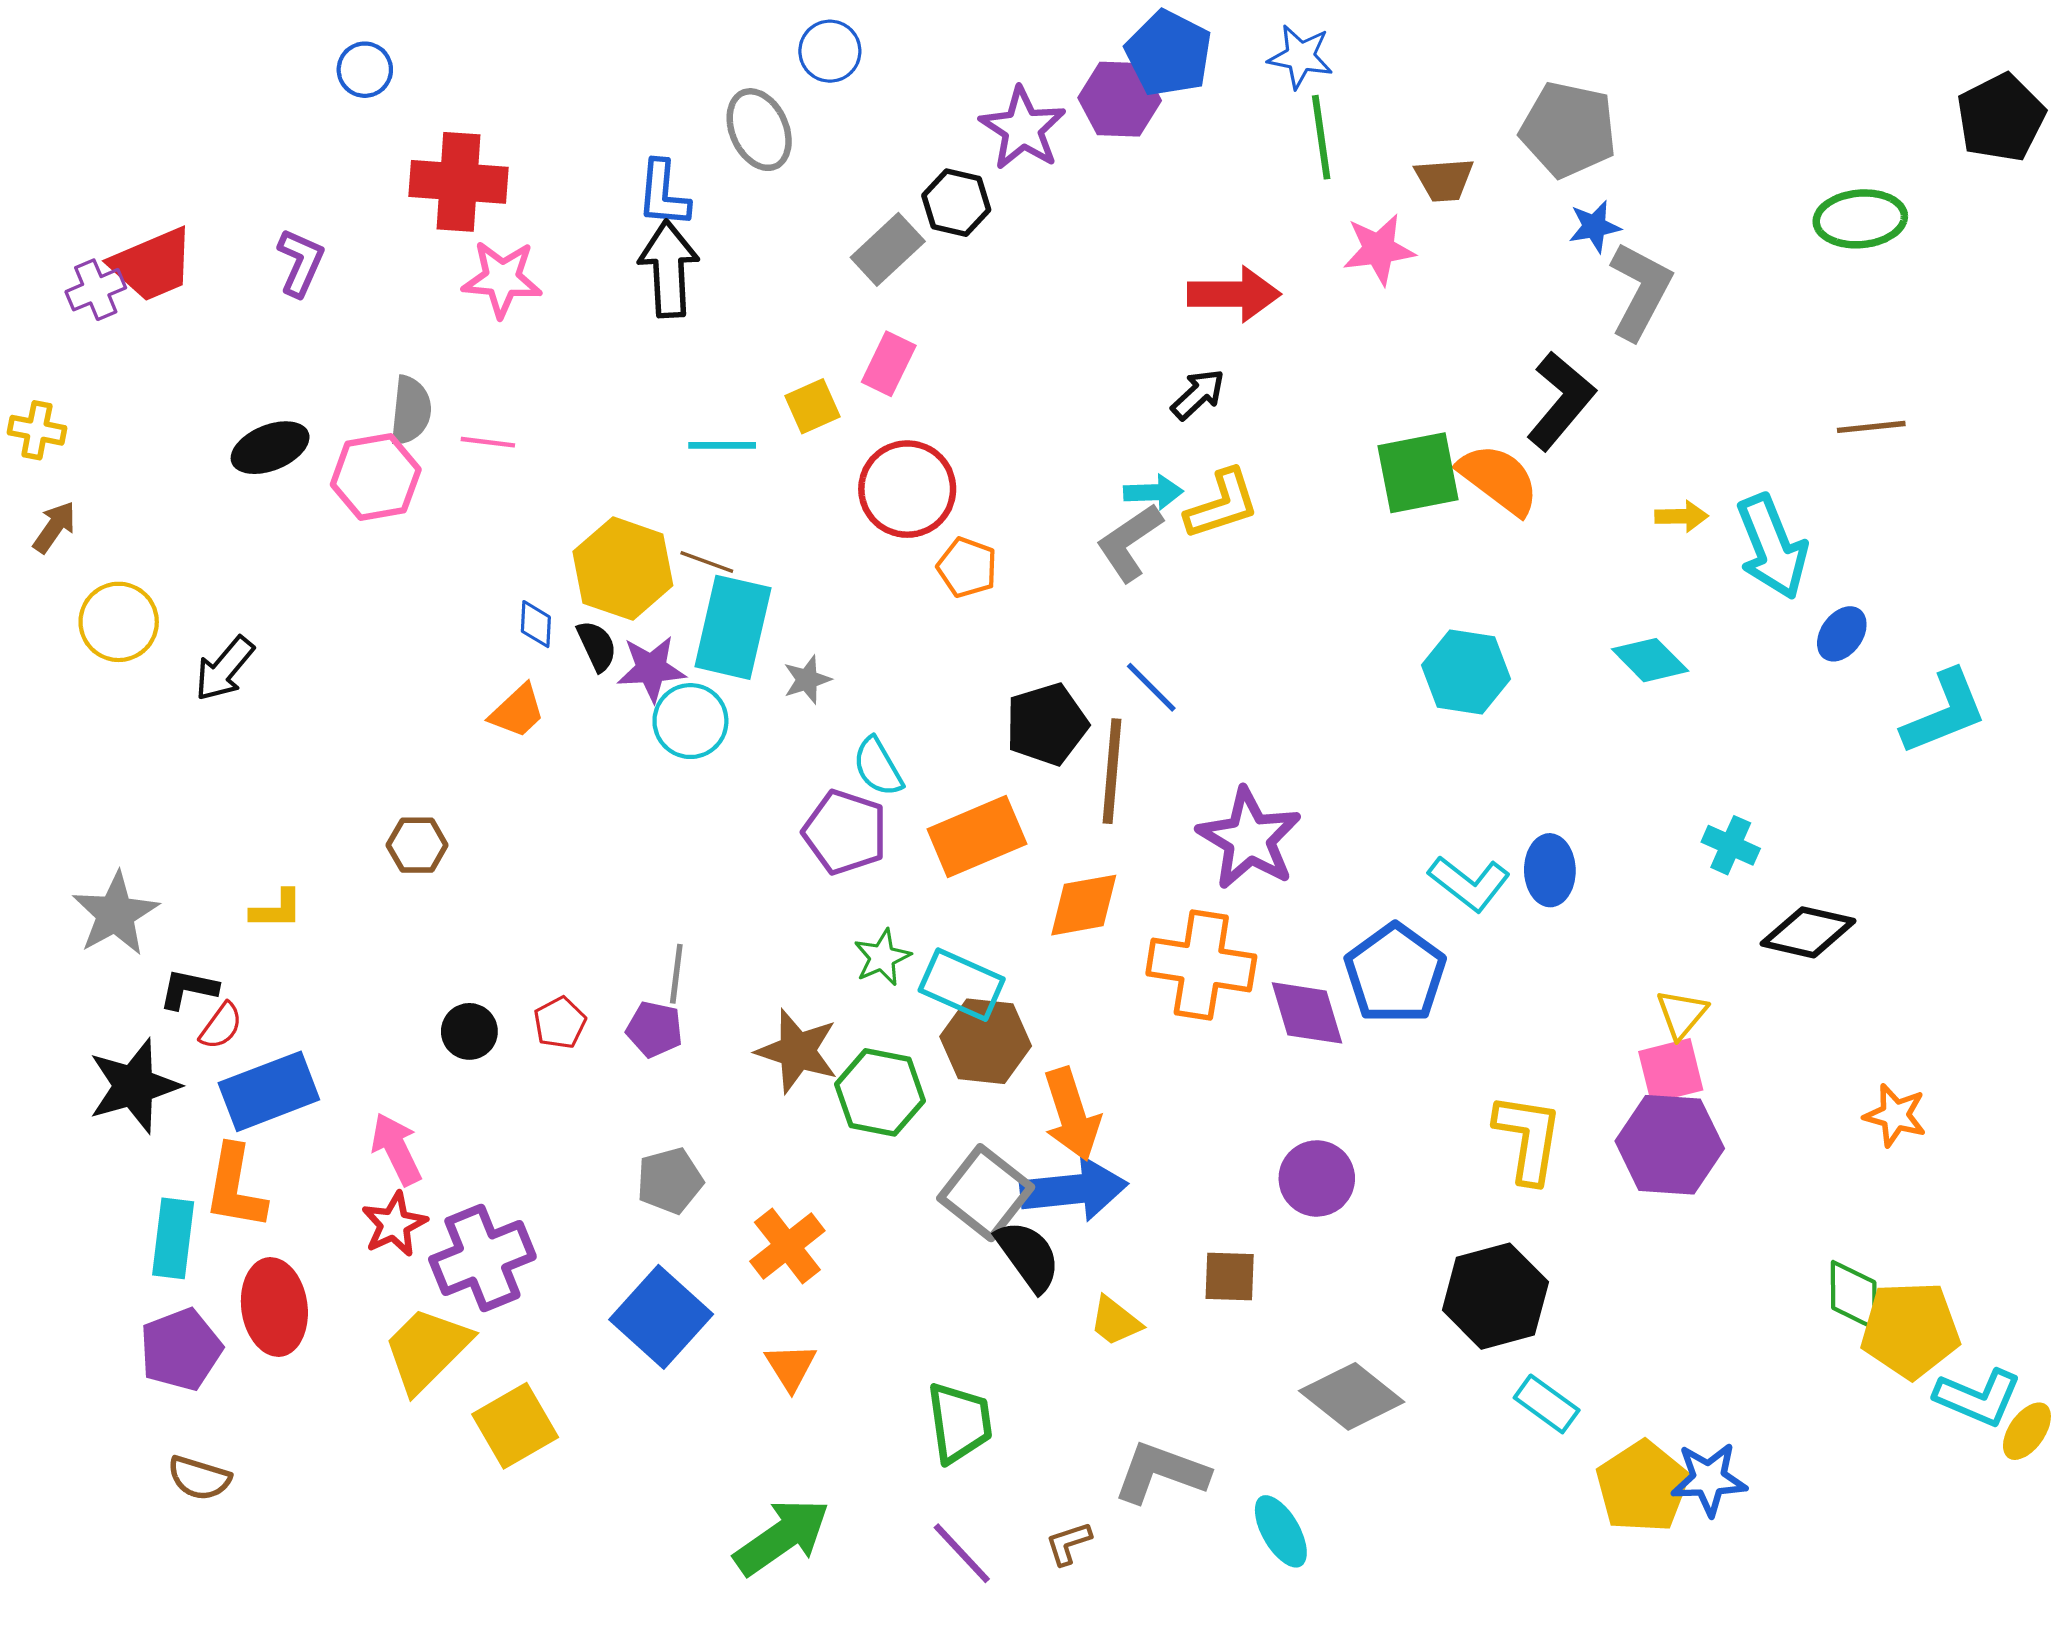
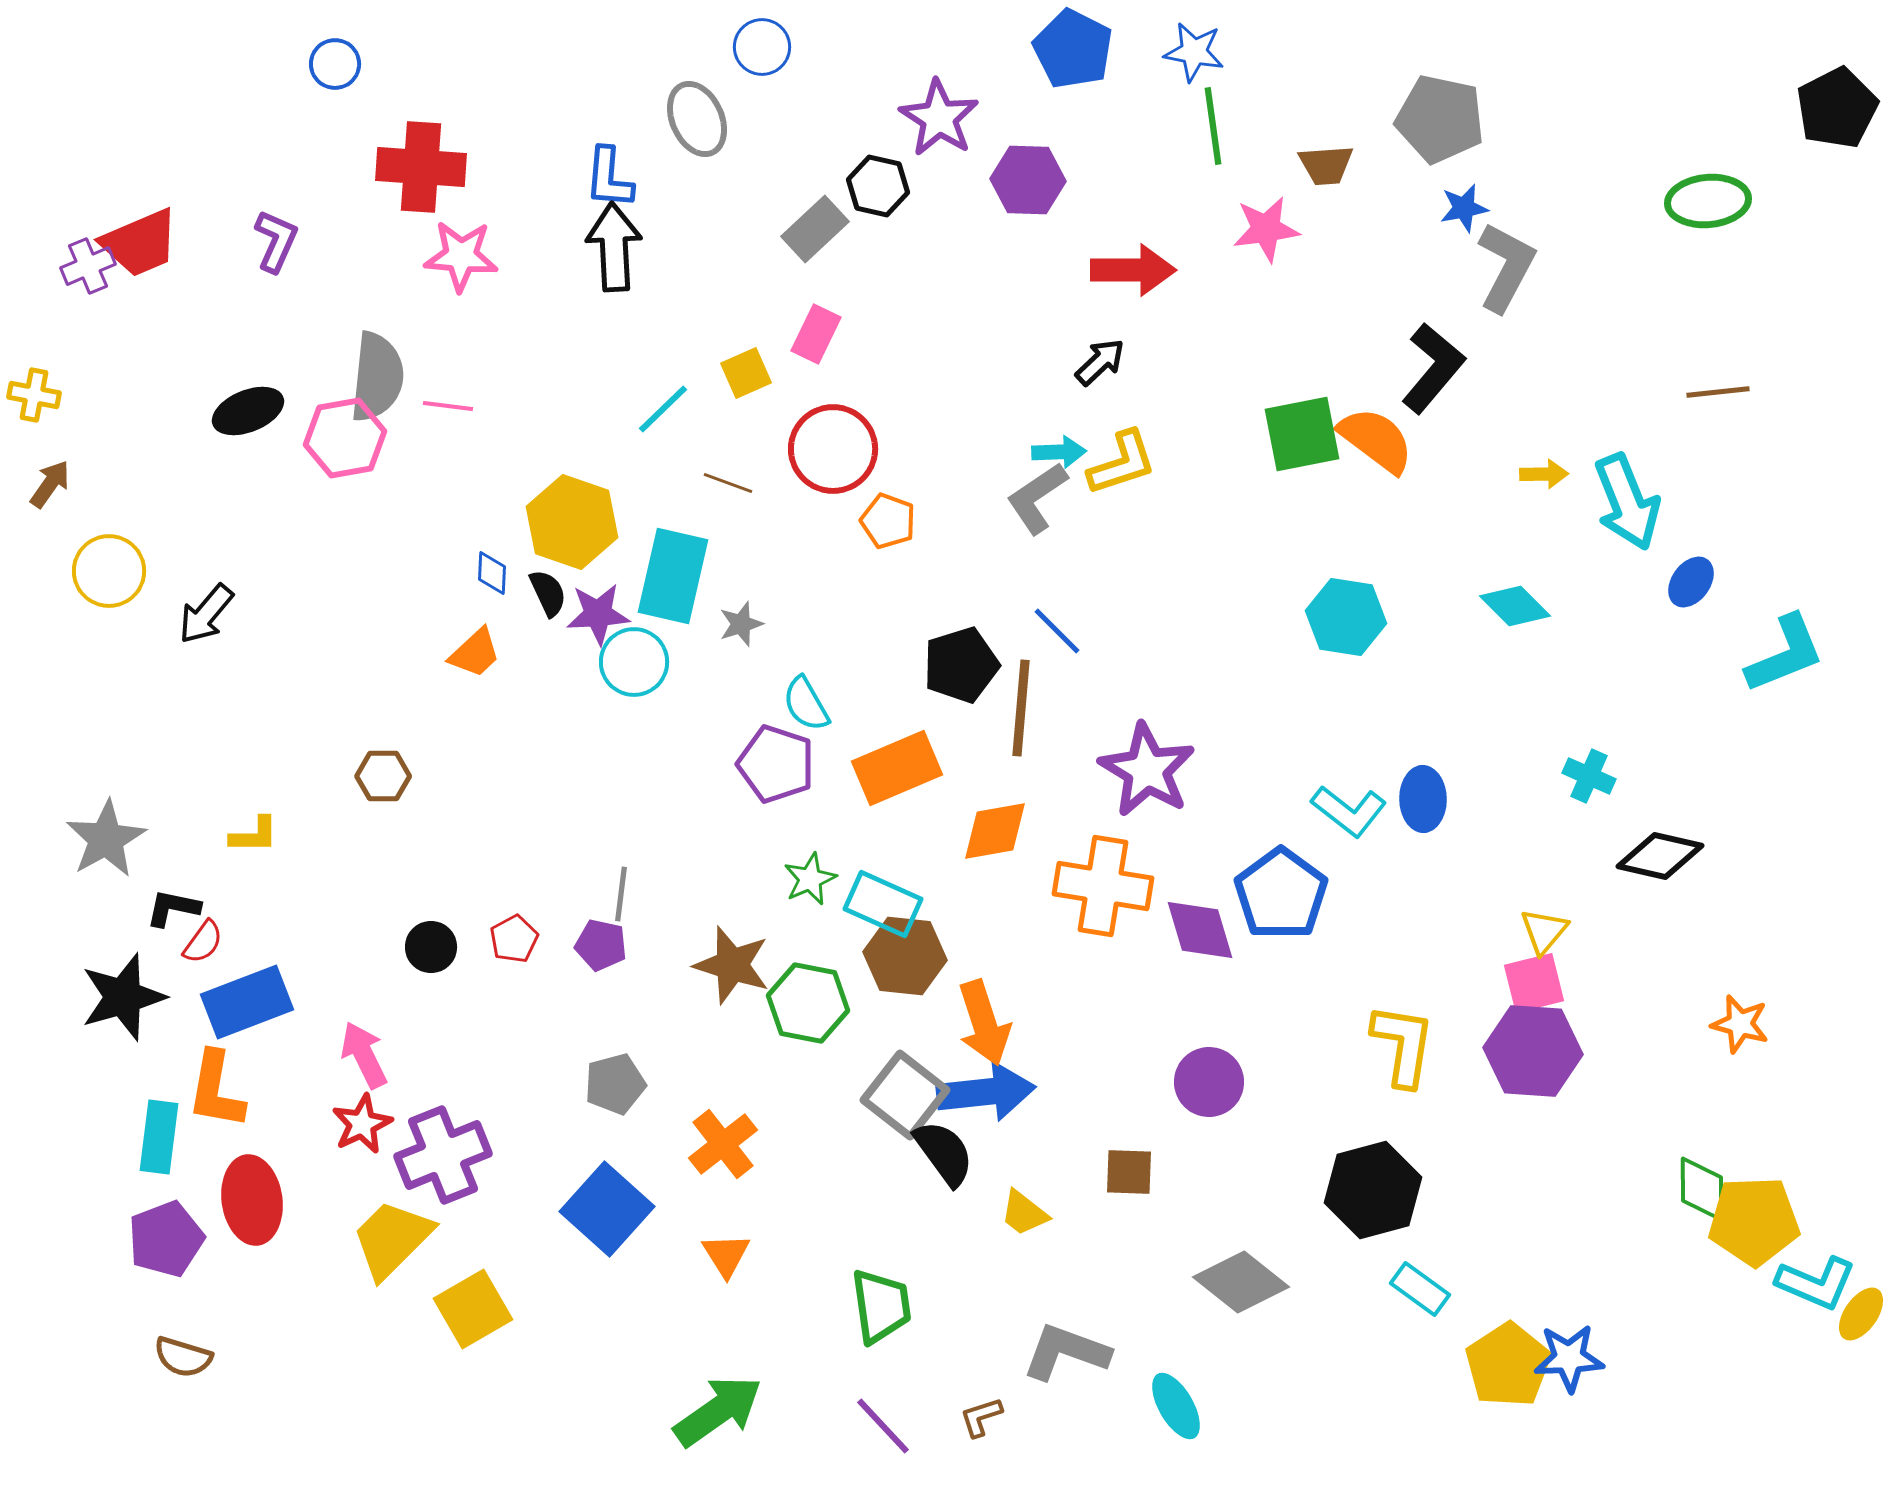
purple hexagon: (1120, 99) -> (1028, 180), moved
gray semicircle: (411, 411) -> (377, 377), size x1.4
cyan line: (722, 445) -> (663, 409), turned -44
brown line: (707, 562) -> (728, 483), moved

